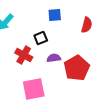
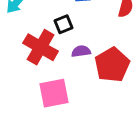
red cross: (24, 55) -> (41, 47), size x1.4

